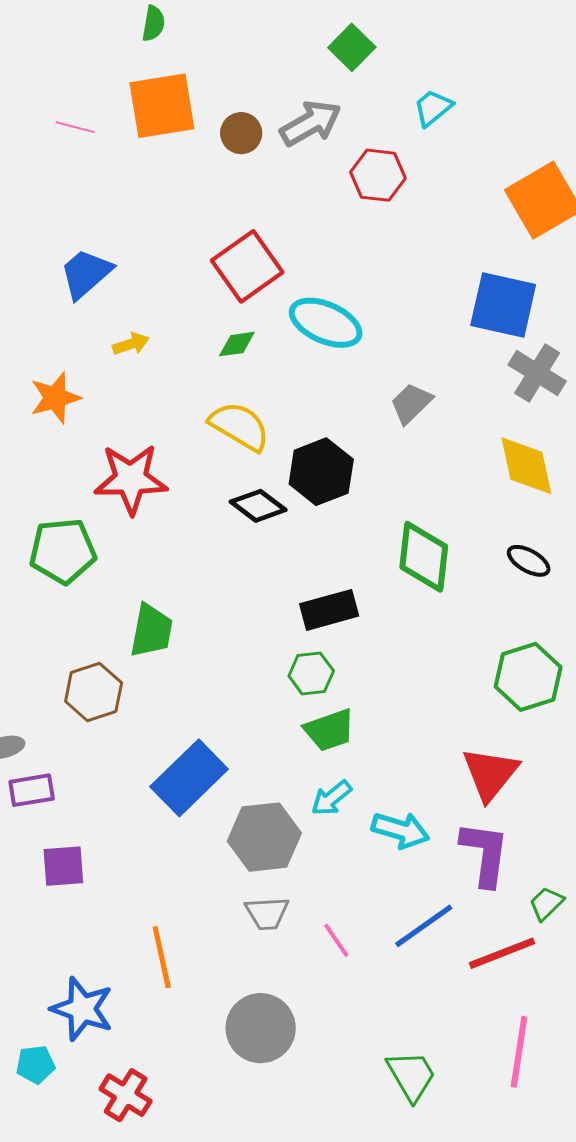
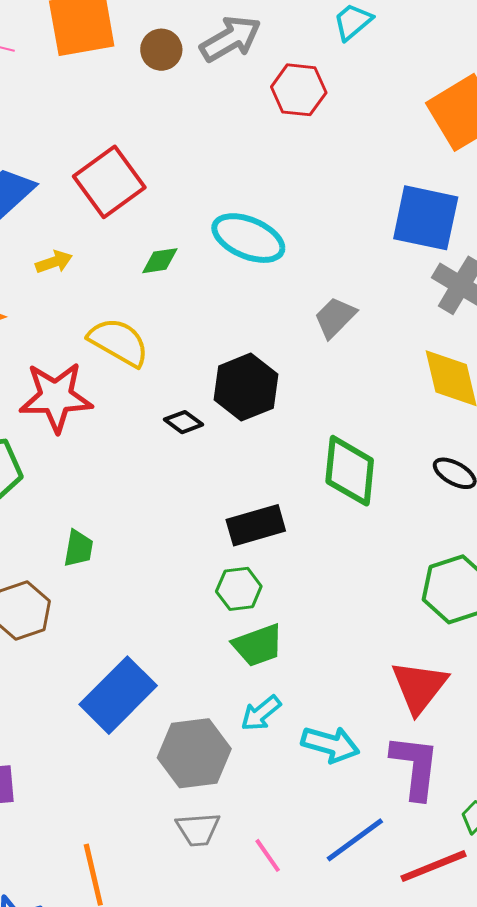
red square: (247, 266) -> (109, 182), moved
yellow semicircle: (239, 426) -> (119, 342), moved
black diamond: (258, 506) -> (183, 422), size x0.7
green trapezoid: (151, 631) -> (78, 548), size x0.7

